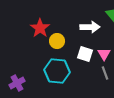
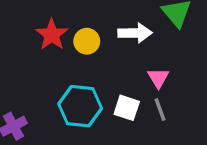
yellow circle: (57, 41) -> (87, 41), moved
white square: (85, 54) -> (127, 108), moved

